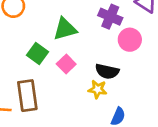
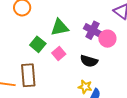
purple cross: (110, 17) -> (93, 30), moved
yellow star: (98, 89) -> (85, 87), moved

